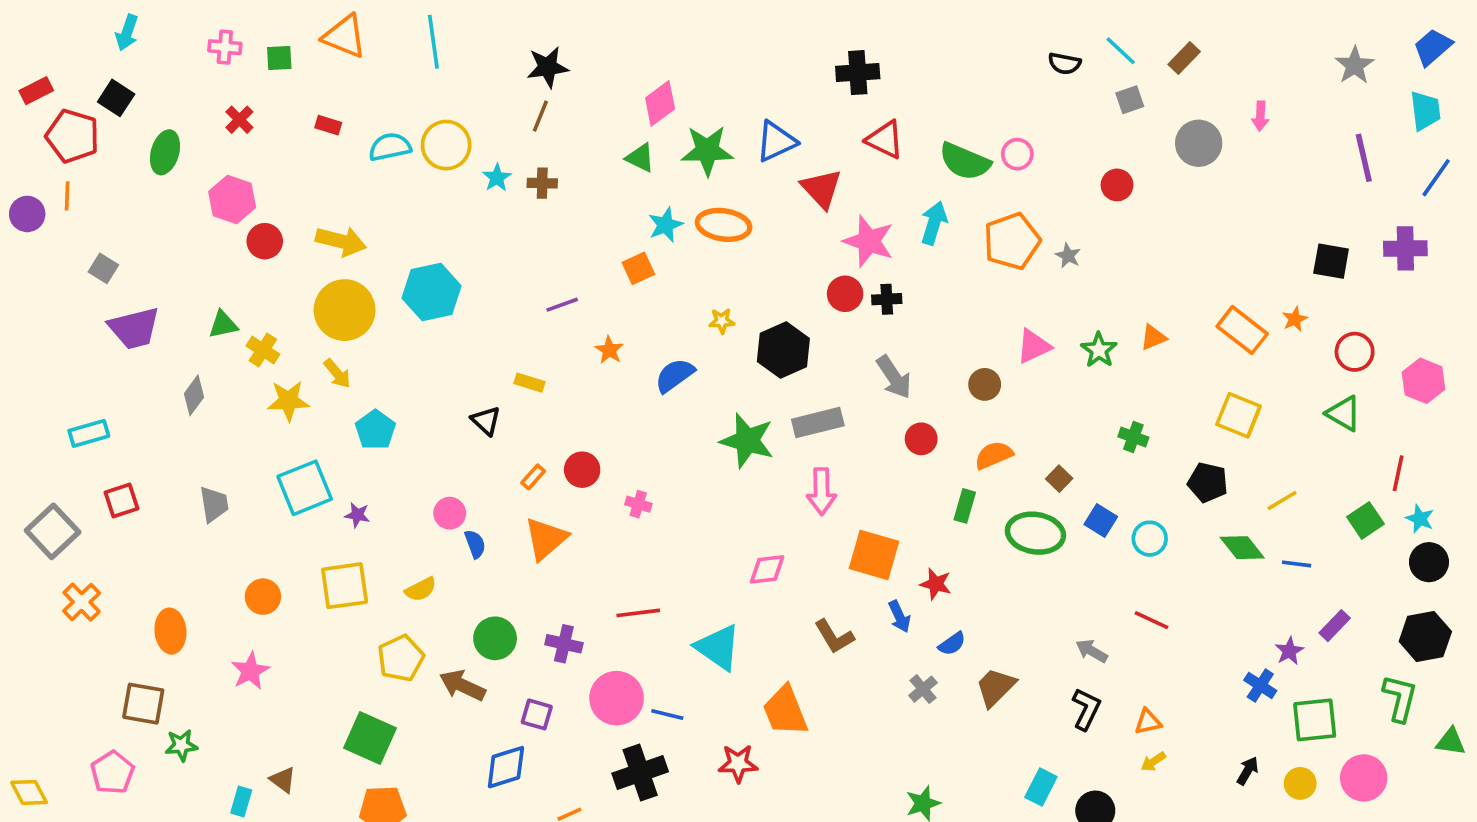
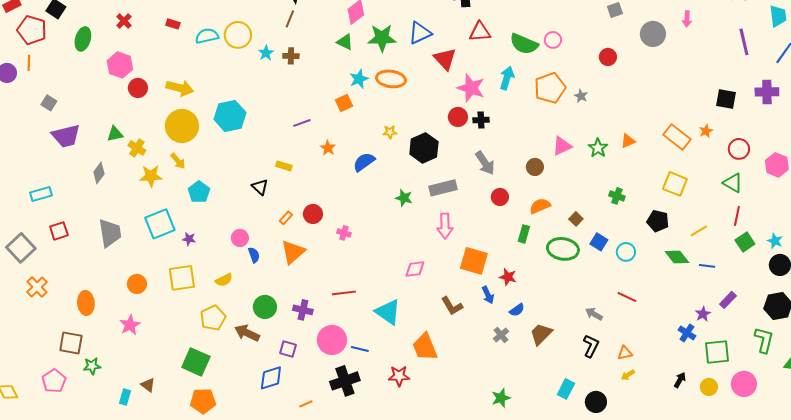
red triangle: (885, 140) -> (480, 32), turned -30
green star: (747, 441) -> (404, 198), size x0.6
red line: (1398, 473) -> (737, 216), moved
gray trapezoid: (214, 504) -> (110, 233), size x1.4

